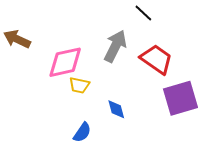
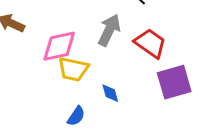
yellow trapezoid: (79, 85) -> (73, 69), size x1.5

